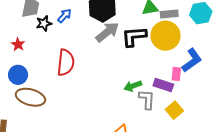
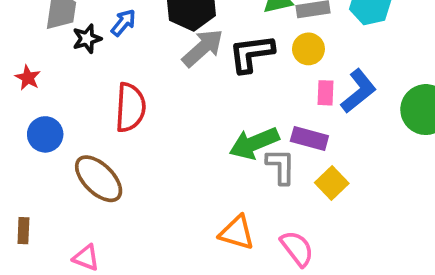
yellow circle: (166, 36) -> (308, 49), size x0.6
red star: (18, 44) -> (28, 78), moved
pink rectangle: (176, 74) -> (325, 93), moved
green arrow: (133, 86) -> (254, 143), size x1.5
brown ellipse: (30, 97) -> (99, 179), moved, turned 32

